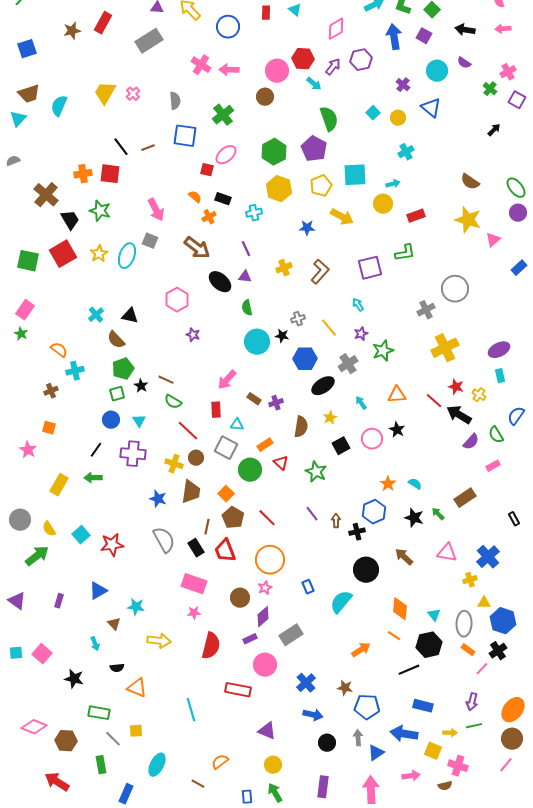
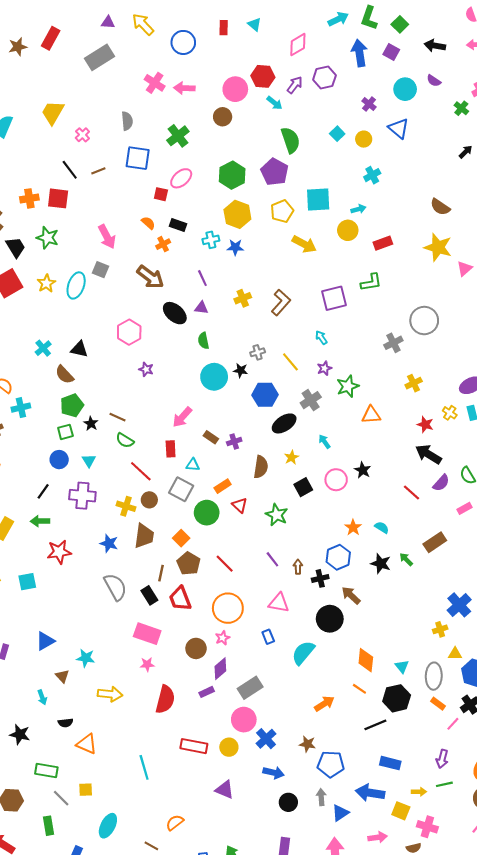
pink cross: (133, 94) -> (82, 135), moved
blue star: (307, 228) -> (235, 247), moved
yellow cross: (445, 348) -> (414, 383), size x0.6
orange triangle: (397, 395) -> (371, 415), moved
yellow cross: (479, 395) -> (450, 413), moved
red line: (434, 401) -> (411, 492), moved
cyan square: (81, 535) -> (27, 582), turned 30
red star: (112, 545) -> (59, 552), moved
pink triangle: (447, 553) -> (279, 603), moved
brown arrow: (404, 557) -> (351, 595), moved
pink circle: (265, 665) -> (244, 720), moved
yellow circle: (273, 765) -> (229, 747), moved

